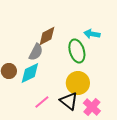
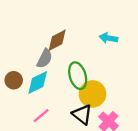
green ellipse: (77, 51) -> (78, 76), moved
pink line: (42, 102) -> (41, 116), moved

